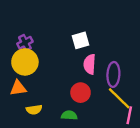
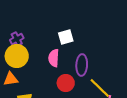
pink semicircle: (90, 64) -> (54, 58), moved
purple ellipse: (113, 74) -> (82, 65), moved

